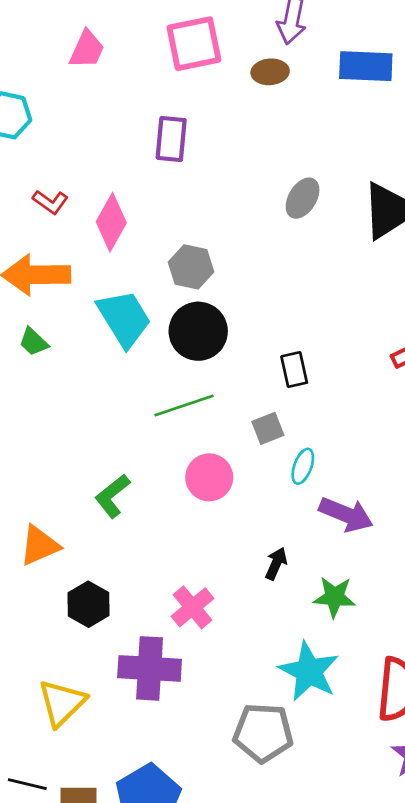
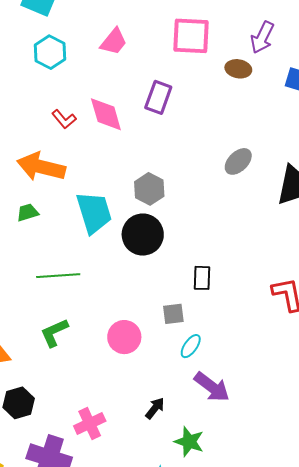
pink trapezoid: (87, 49) -> (114, 42), moved
pink diamond: (111, 222) -> (106, 114), moved, turned -60
green trapezoid: (34, 342) -> (28, 213), turned 105
green line: (184, 406) -> (58, 276), moved

